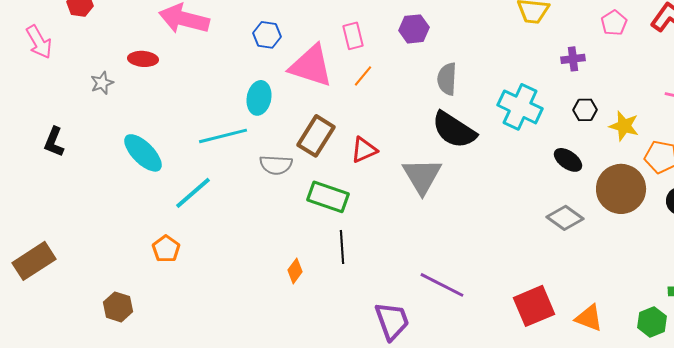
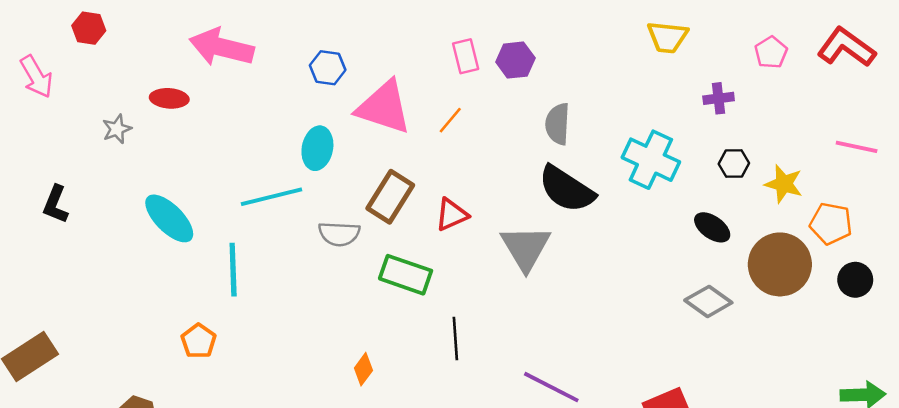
pink rectangle: (353, 36) -> (466, 56), moved
cyan line: (193, 193) -> (233, 270), turned -51
black line: (342, 247) -> (455, 339), moved

